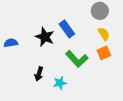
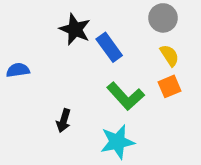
black star: (45, 37) -> (75, 29), moved
cyan star: (60, 83) -> (117, 142), moved, size x1.5

